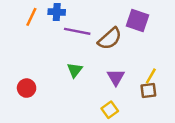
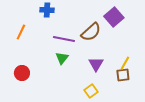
orange line: (31, 17) -> (21, 32), moved
purple square: (138, 20) -> (114, 17), turned 30
purple line: (77, 31) -> (64, 39), moved

